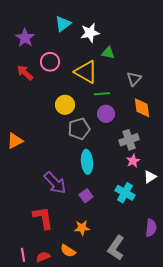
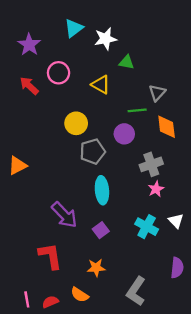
yellow triangle: (86, 72) -> (101, 85), size x0.7
green line: (102, 94) -> (137, 110), moved
white triangle: (150, 177) -> (176, 221), moved, turned -40

